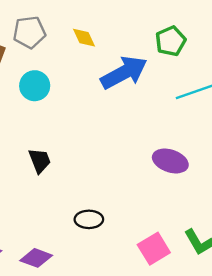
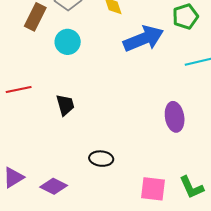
purple ellipse: (170, 161) -> (175, 117), turned 56
pink square: (154, 249) -> (153, 189), turned 32

